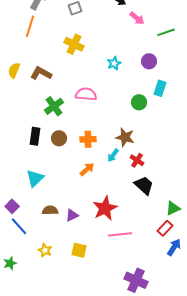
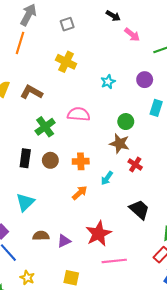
green circle: (139, 102) -> (126, 122), moved
brown star: (125, 137) -> (119, 144), moved
red cross: (137, 160) -> (135, 164), moved
yellow star: (45, 250) -> (27, 278), moved

